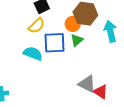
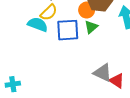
cyan semicircle: (33, 54) -> (38, 24), moved

